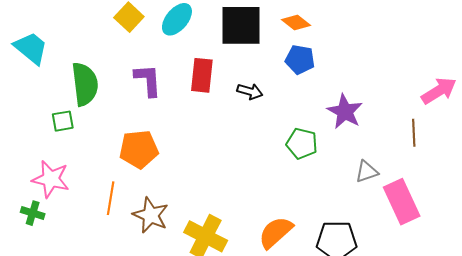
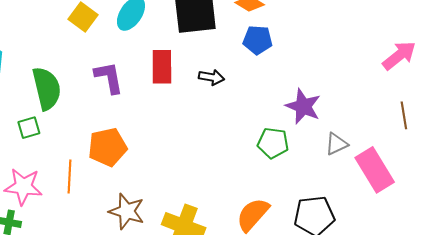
purple star: (345, 112) -> (303, 106), moved
brown line: (414, 133) -> (404, 115), moved
green pentagon: (302, 144) -> (273, 143), moved
orange line: (111, 198) -> (69, 176), moved

